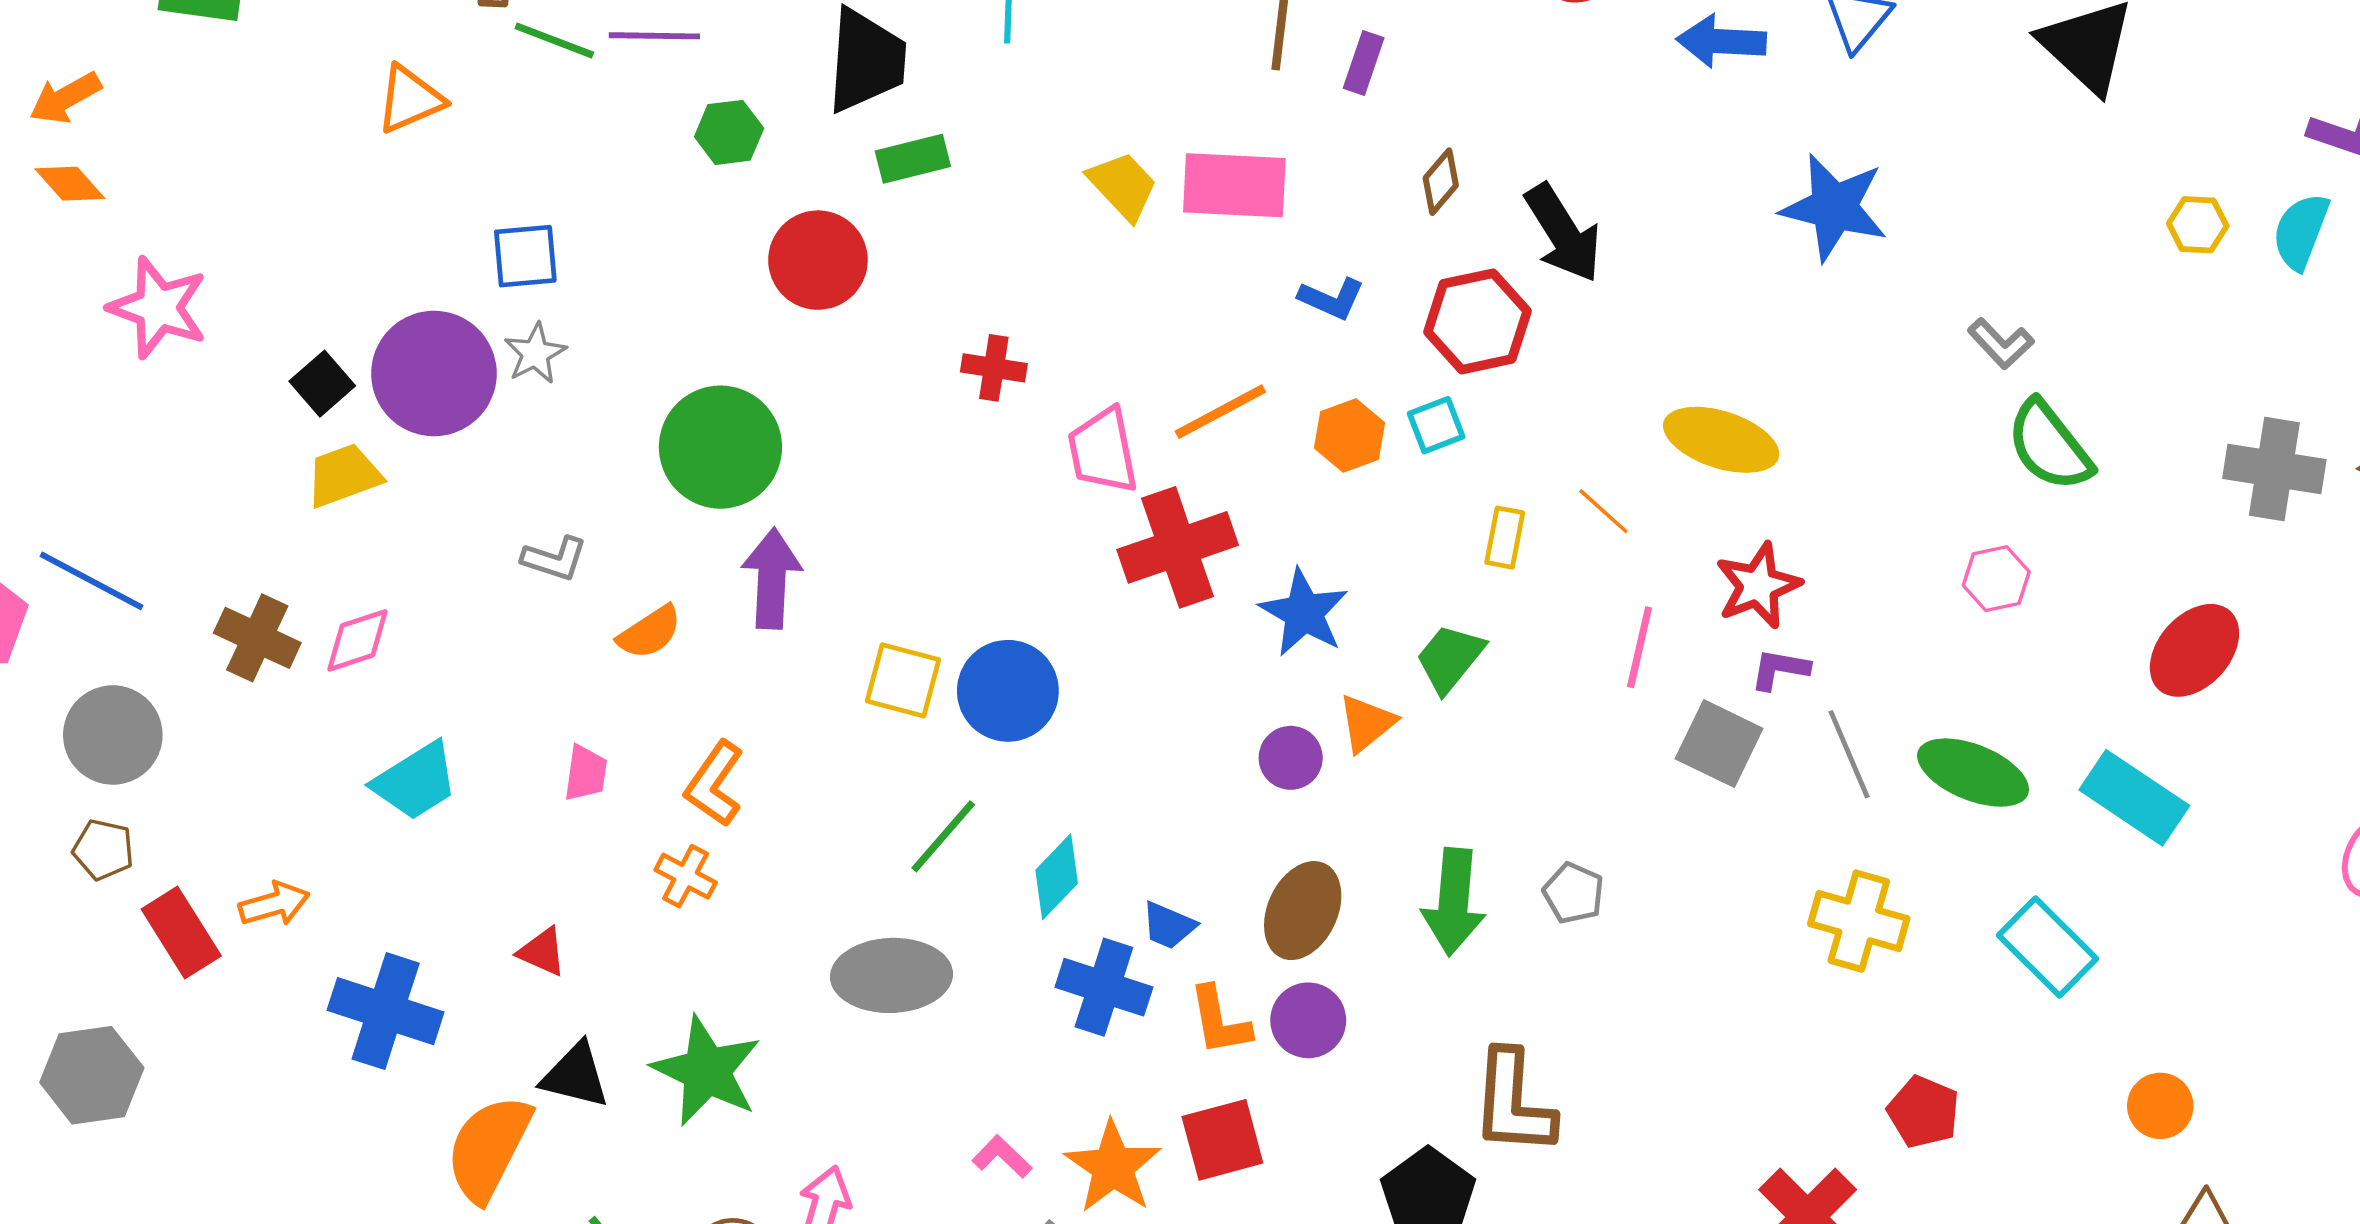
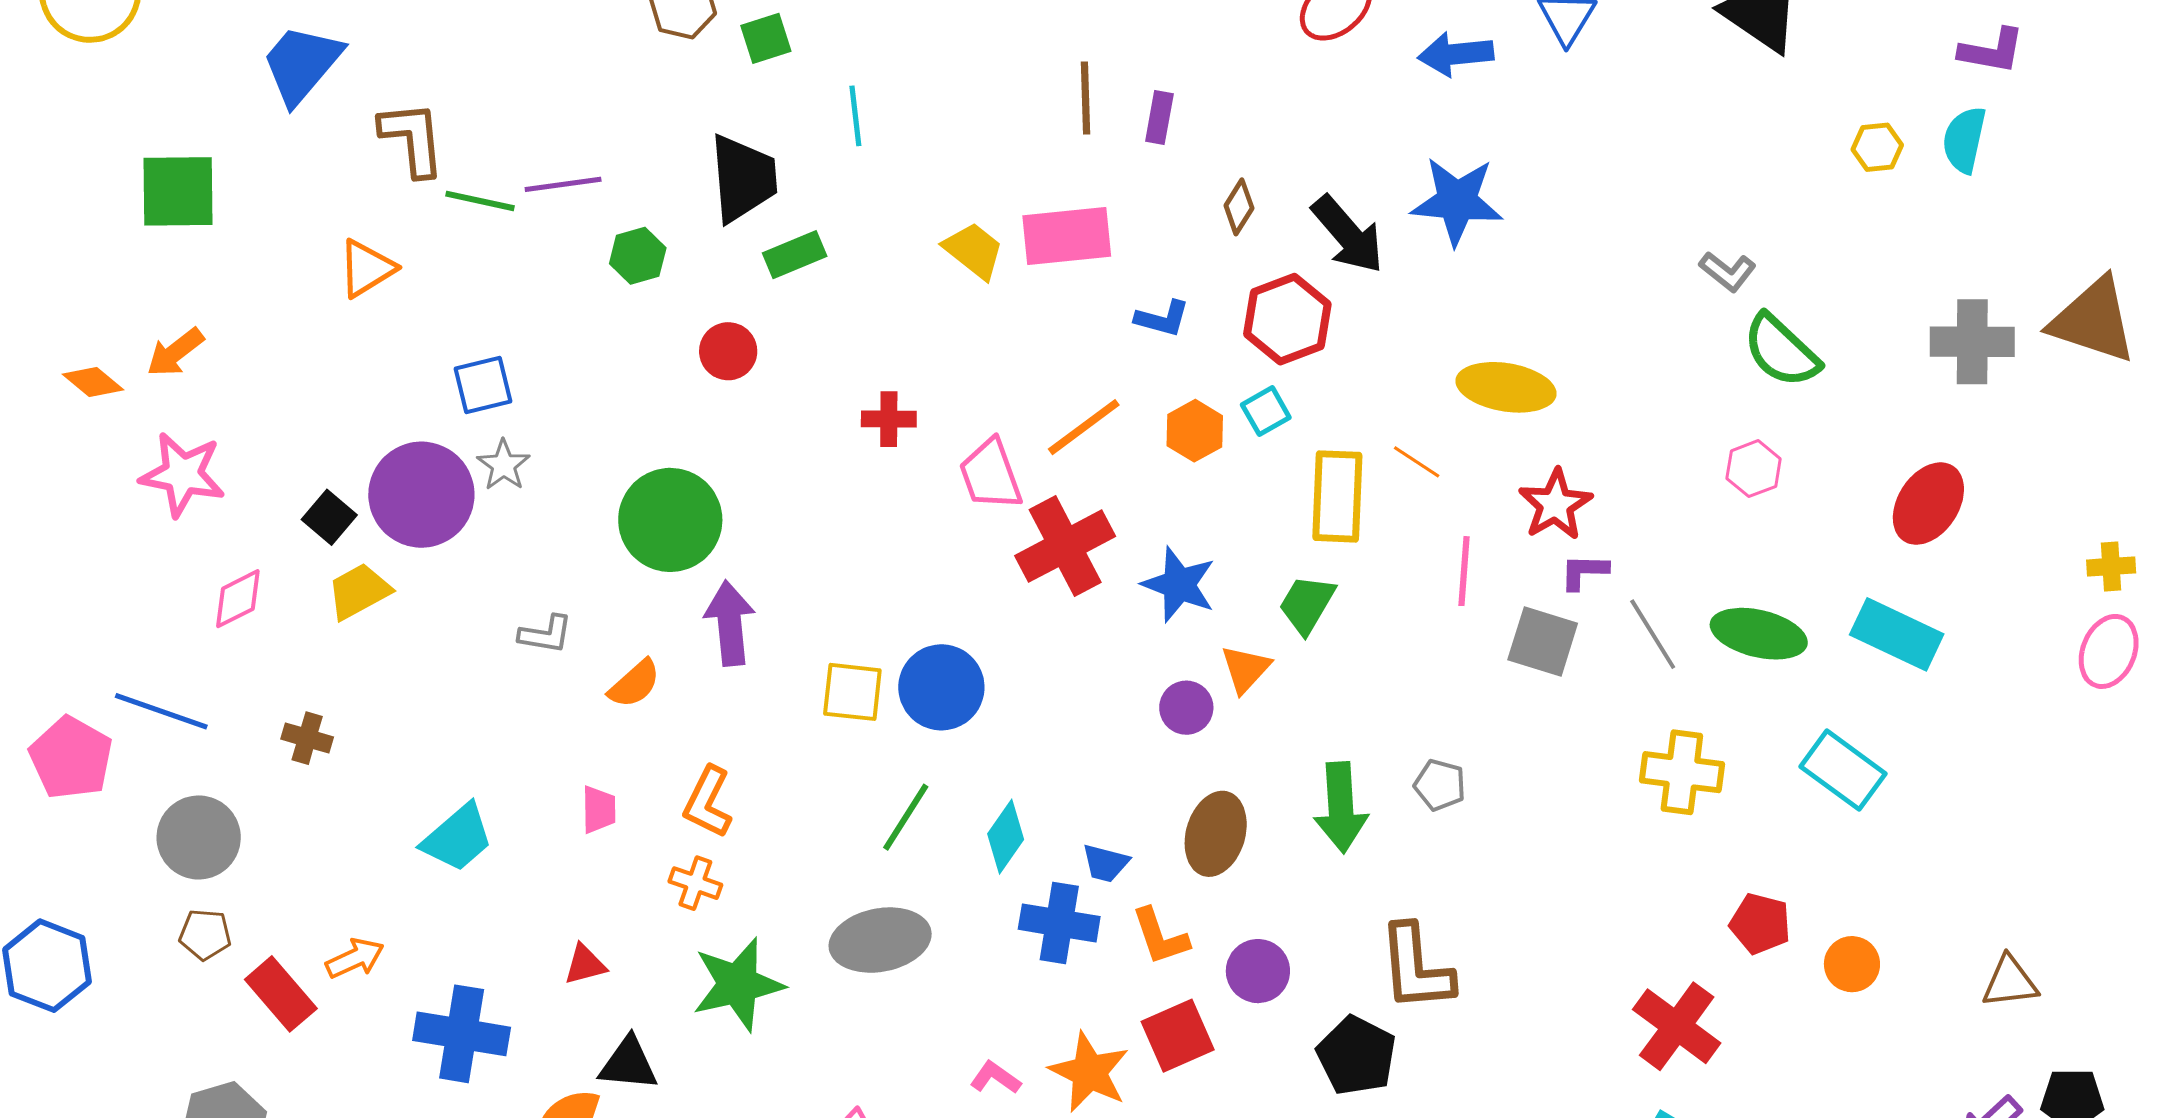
orange arrow: (65, 98) -> (175, 352), moved
blue star: (1834, 207) -> (1457, 201), moved
red circle: (818, 260) -> (728, 351), size x0.7
yellow rectangle: (1505, 538) -> (1337, 496), size x1.8
brown cross: (257, 638) -> (307, 738), size x0.7
pink diamond: (357, 640) -> (238, 599), moved
red triangle: (542, 952) -> (585, 964), turned -30
purple circle: (1308, 1020) -> (1258, 971), moved
green star: (707, 1071) -> (738, 984), moved, turned -30
orange circle: (2160, 1106) -> (1852, 964), moved

